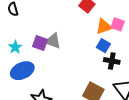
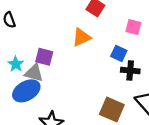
orange triangle: (104, 27) -> (81, 37), moved
gray triangle: (53, 41) -> (34, 73), moved

